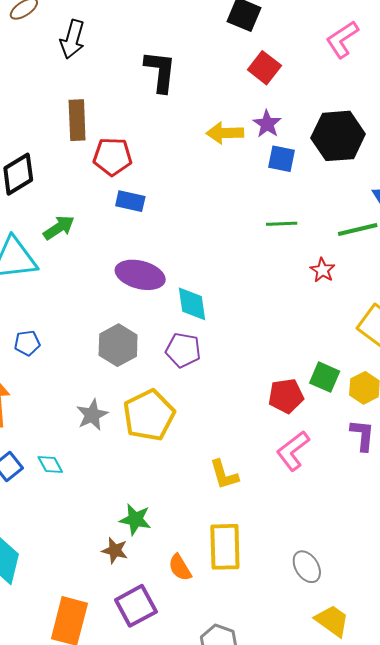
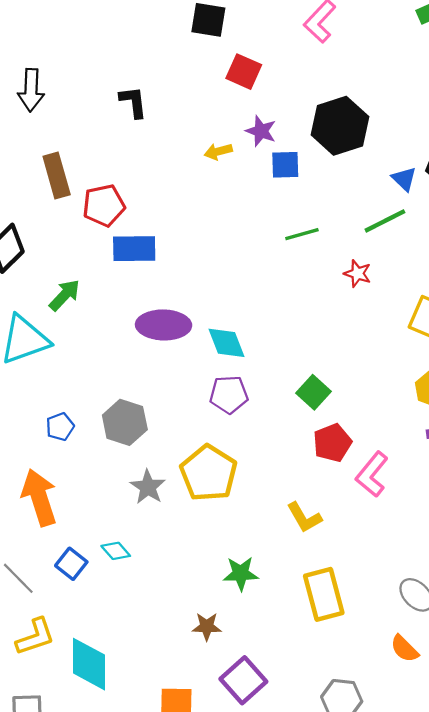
black L-shape: (160, 71) -> (133, 102), size x0.7
yellow arrow: (225, 133) -> (218, 152), size x0.7
blue rectangle: (130, 201) -> (134, 249), size x1.4
gray hexagon: (118, 345) -> (125, 422), moved
green square: (325, 377) -> (314, 392), moved, turned 32
red pentagon: (286, 396) -> (332, 443), moved
green star: (135, 519) -> (241, 573), moved
orange semicircle: (180, 568) -> (404, 649), moved

